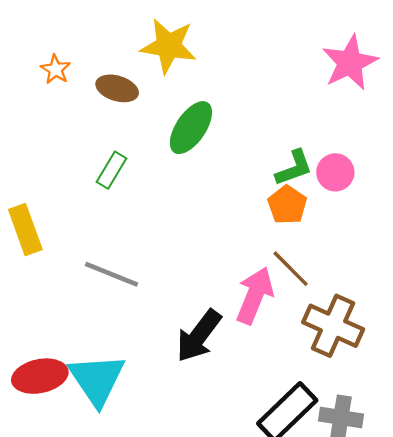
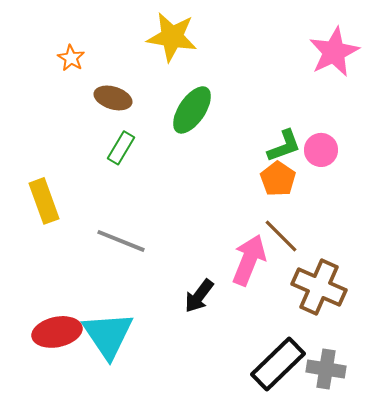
brown ellipse: (117, 88) -> (113, 98), moved
black arrow: (199, 336) -> (199, 296), size x0.7

